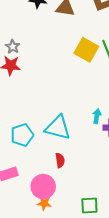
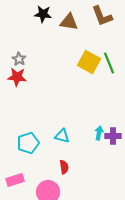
cyan arrow: (97, 116) -> (99, 133), moved
cyan triangle: (58, 128) -> (62, 136), size x0.6

